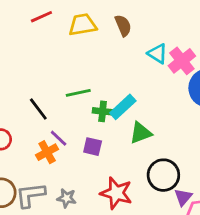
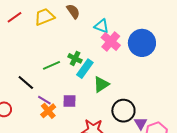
pink cross: (182, 61) -> (111, 41), moved
green cross: (103, 111) -> (75, 58), moved, turned 32
orange cross: (47, 152) -> (48, 111), moved

